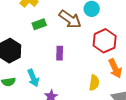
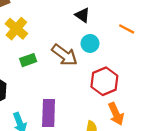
purple rectangle: (60, 53) -> (49, 113), moved, size x1.6

